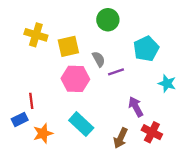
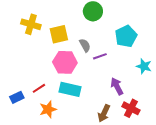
red line: (31, 101) -> (39, 88), moved, turned 64
cyan rectangle: (81, 124) -> (70, 89), moved, turned -30
orange star: (43, 133) -> (48, 109), moved

